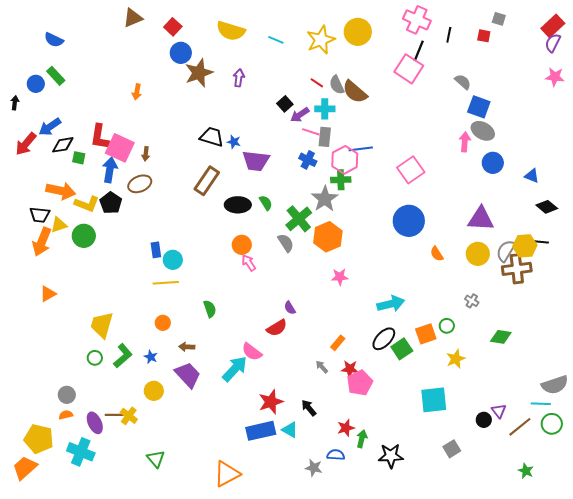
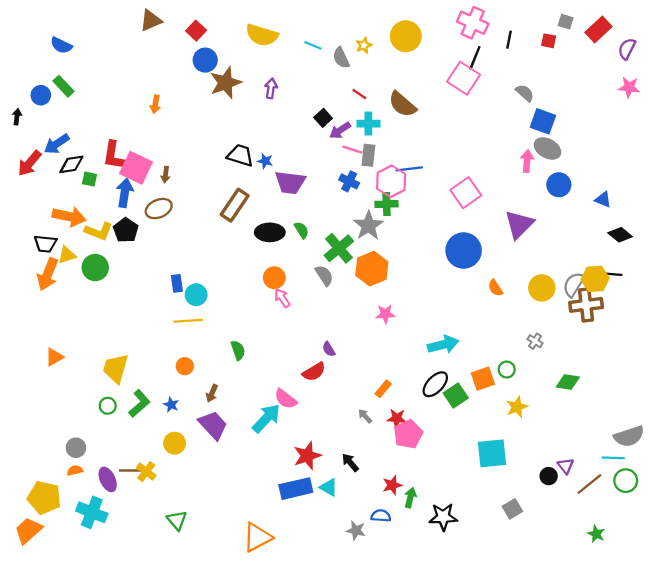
red rectangle: (553, 26) -> (598, 29), moved
yellow star: (321, 40) -> (364, 45), size x0.5
gray semicircle: (337, 85) -> (341, 58), moved
purple triangle: (481, 219) -> (519, 224), moved, turned -48
orange triangle: (48, 294) -> (54, 357), moved
brown arrow: (187, 347) -> (212, 393), turned -70

